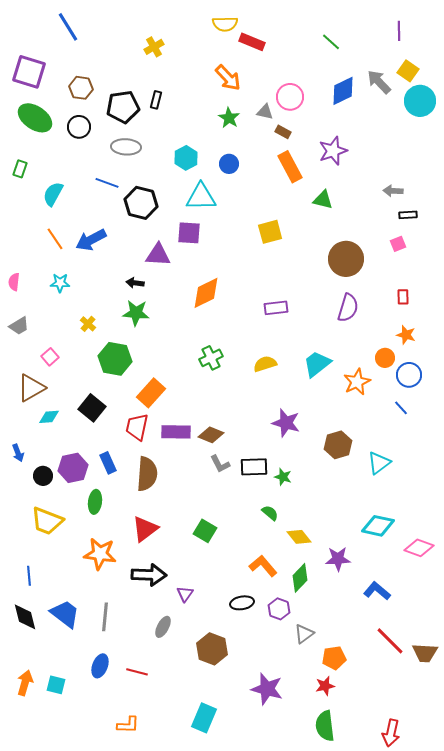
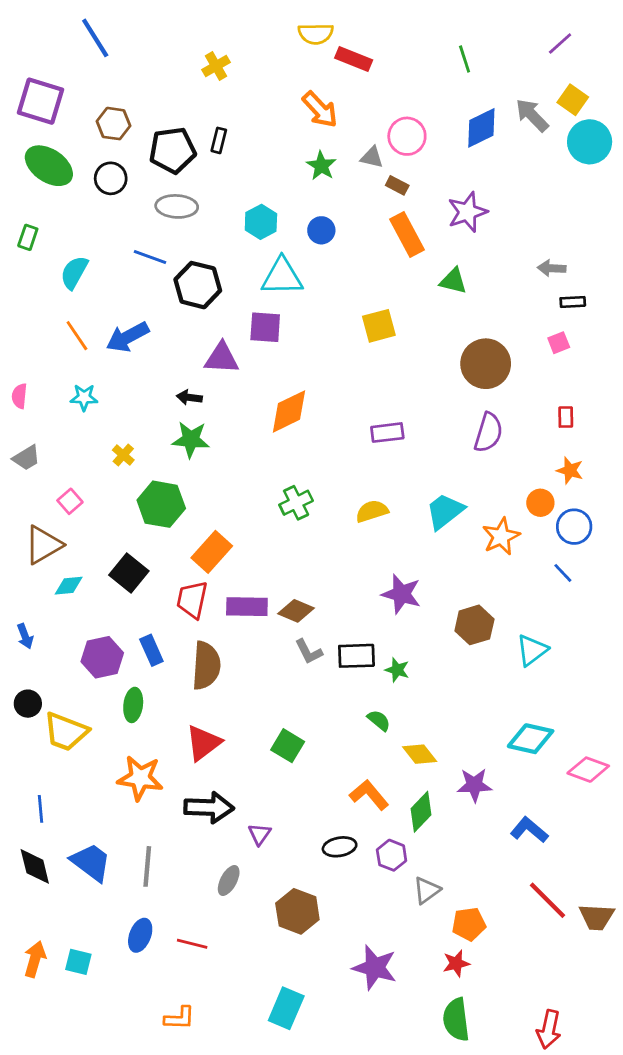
purple line: (399, 31) -> (560, 44), turned 48
green line: (331, 42) -> (465, 59), turned 30
black circle: (43, 476) -> (28, 704), moved

